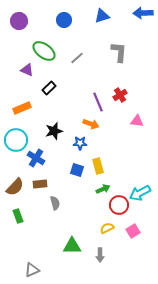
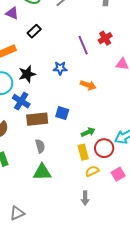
orange arrow: (91, 124) -> (88, 85), moved
black star: (54, 131) -> (27, 74), moved
blue star: (80, 143) -> (60, 68), moved
yellow rectangle: (98, 166) -> (83, 152), moved
brown rectangle: (40, 184) -> (37, 119), moved, size x1.5
green triangle: (72, 246) -> (42, 172), moved

